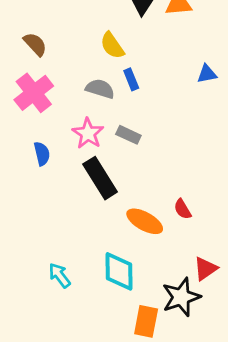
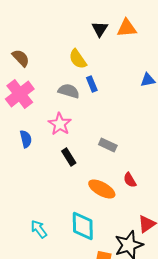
gray rectangle: (128, 135) -> (108, 145), moved
black rectangle: (100, 178) -> (69, 157), size x0.6

